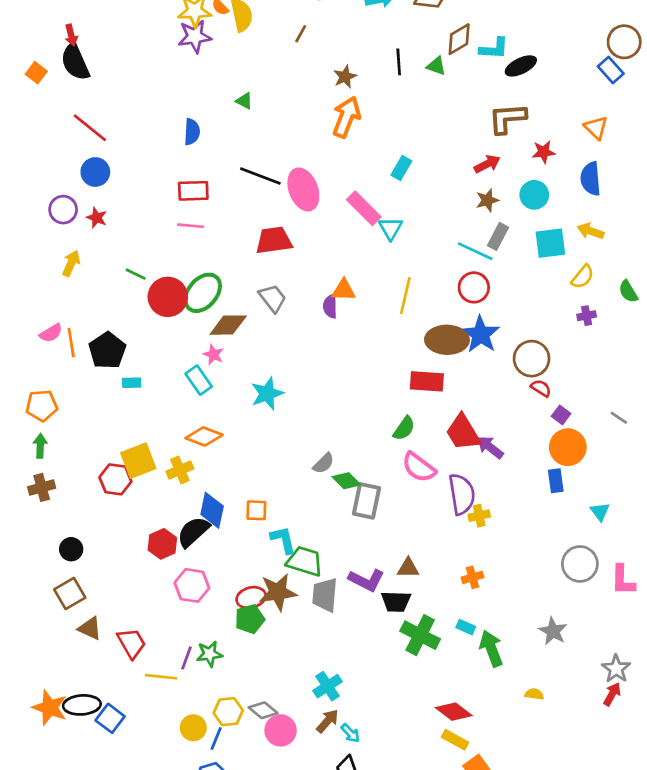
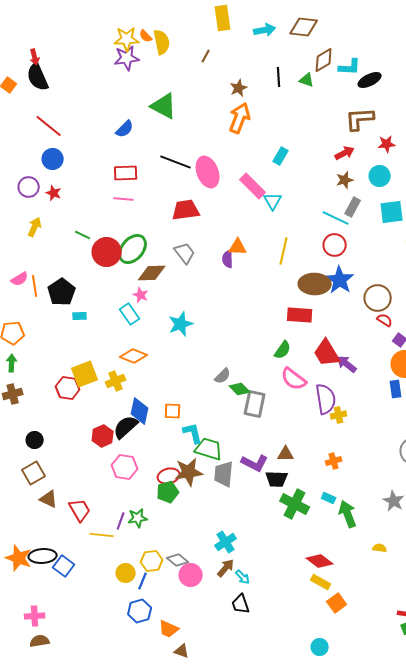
green triangle: (244, 101) -> (164, 106), size x2.0
blue semicircle: (192, 132) -> (125, 129), turned 42

